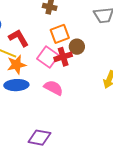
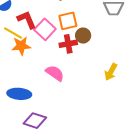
pink square: (48, 57) -> (45, 29), moved
blue ellipse: (16, 85) -> (19, 94), moved

